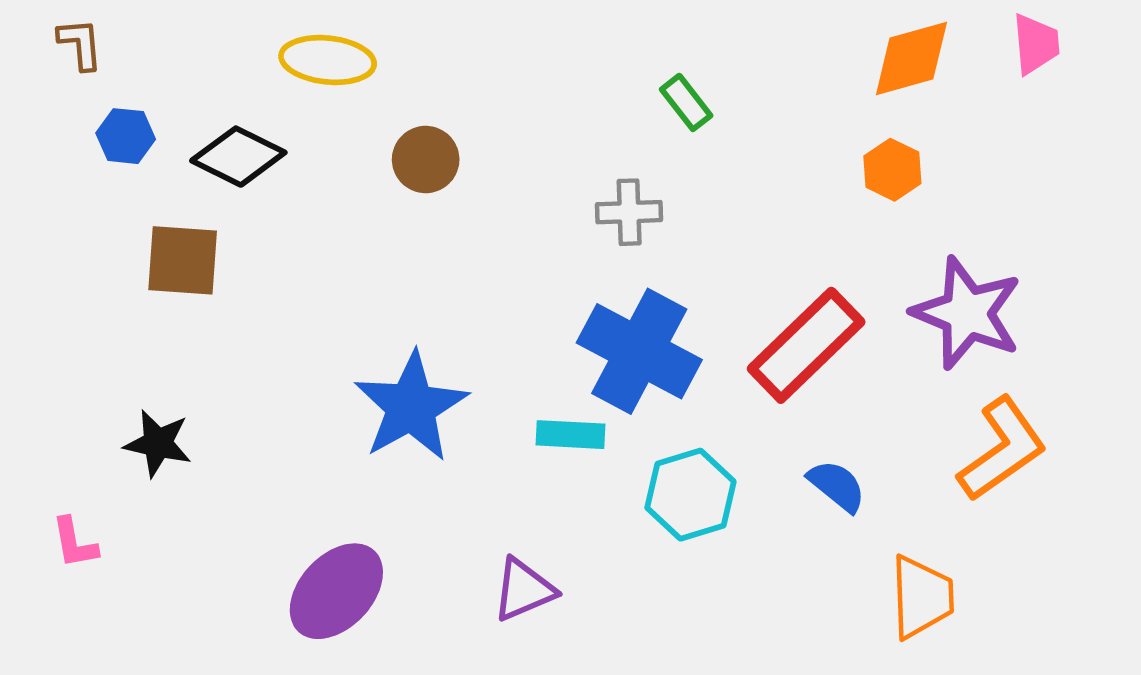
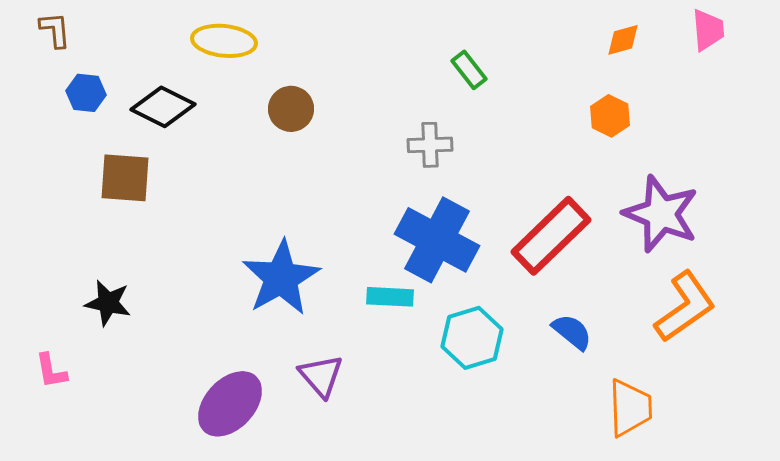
orange diamond: (911, 59) -> (623, 40), size x0.6
purple triangle: (524, 590) -> (321, 376), moved, turned -48

